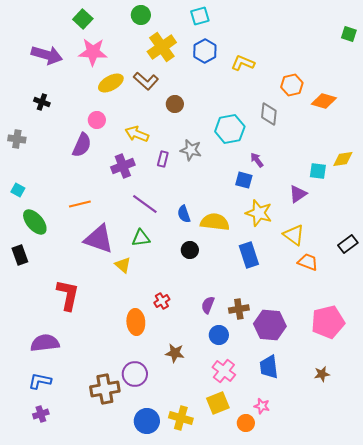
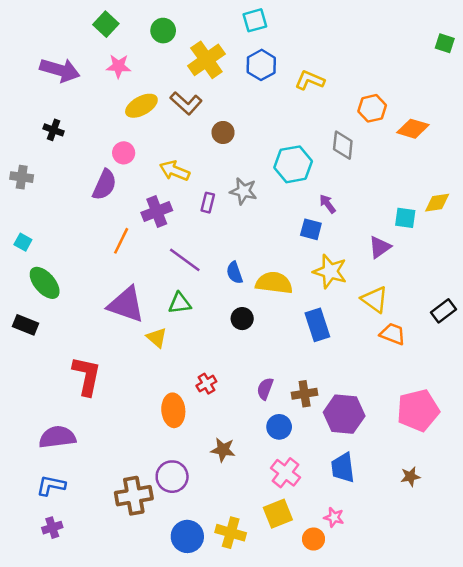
green circle: (141, 15) -> (163, 31), moved
pink star: (93, 52) -> (119, 66), size x0.7
orange line: (80, 204) -> (121, 241), moved, turned -50
black rectangle: (20, 255) -> (25, 325), turned -48

